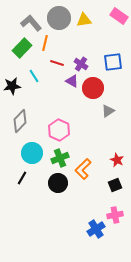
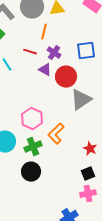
orange line: (45, 43) -> (44, 32), moved
gray triangle: (108, 111) -> (81, 100), size x1.6
orange L-shape: (83, 169) -> (56, 134), moved
pink cross: (115, 215) -> (88, 194), moved

